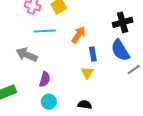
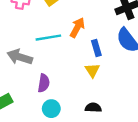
cyan line: (45, 31) -> (48, 38), moved

